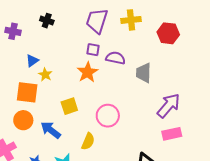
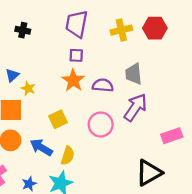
yellow cross: (131, 20) -> (121, 30), moved
purple semicircle: (115, 58) -> (103, 85), moved
purple arrow: (169, 106) -> (135, 107), moved
yellow semicircle: (88, 141) -> (68, 156), moved

